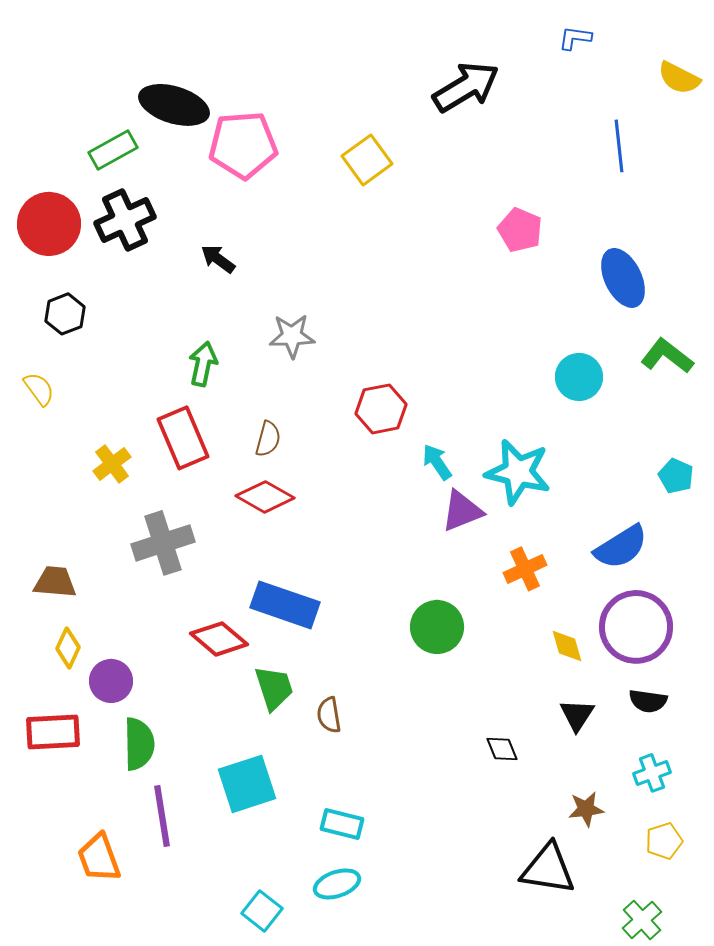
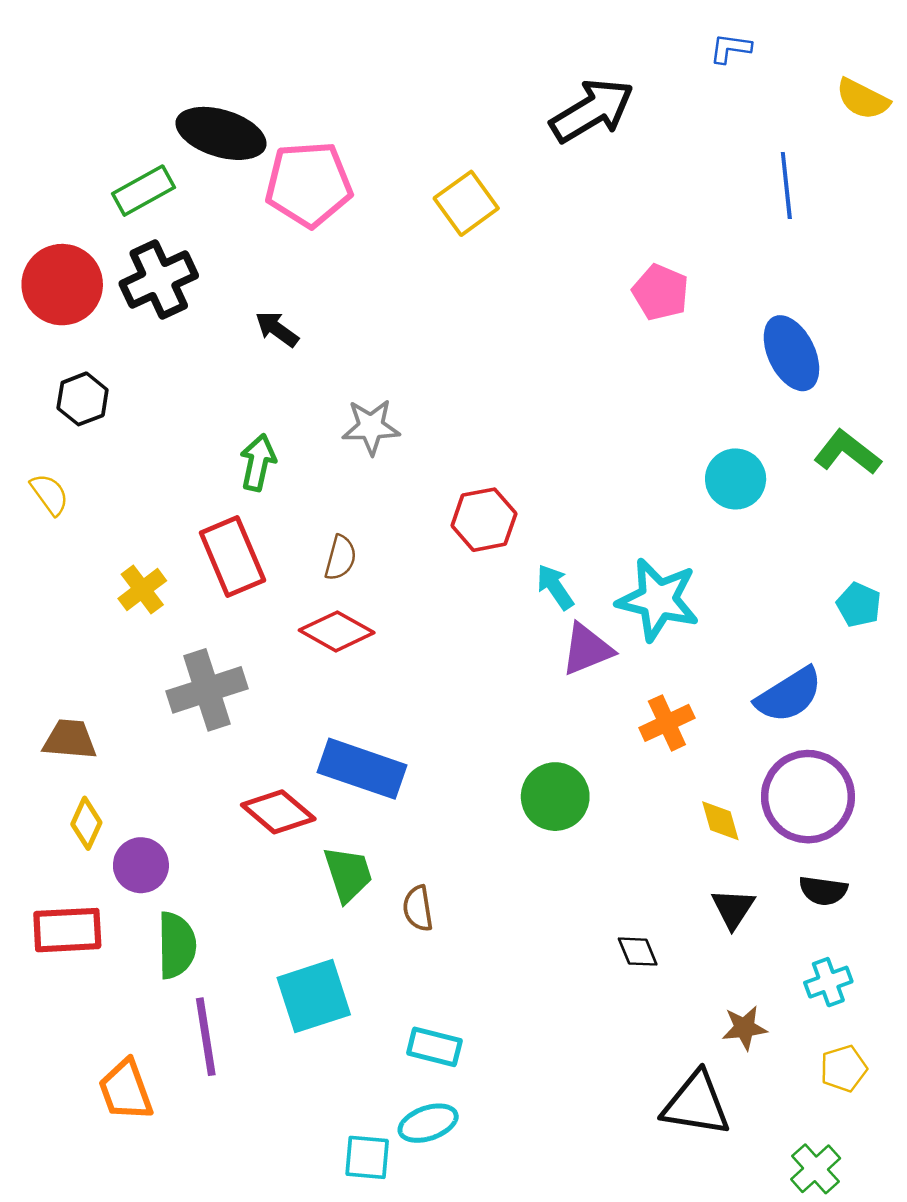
cyan square: (262, 911) -> (367, 1157), moved, turned -33

